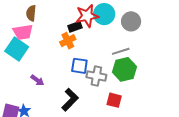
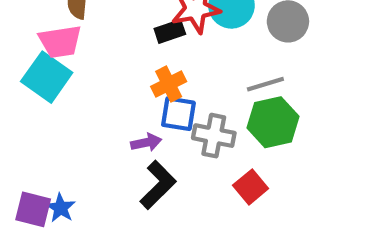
orange cross: (68, 41) -> (169, 84), moved
purple arrow: (37, 80) -> (146, 142), moved, turned -48
red square: (114, 100) -> (251, 187), turned 35

